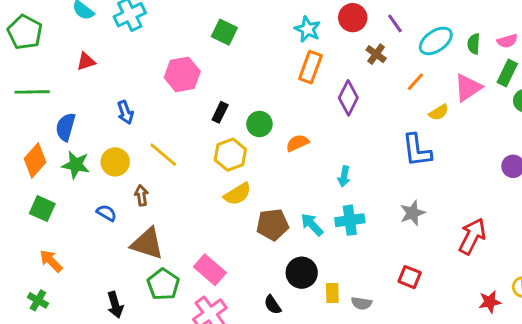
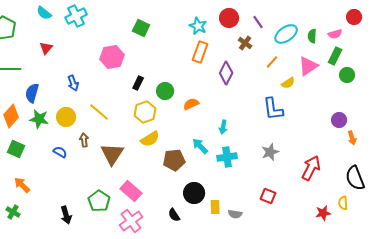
red triangle: (86, 61) -> (46, 48), turned -32
cyan arrow: (312, 225) -> (200, 146), moved
brown triangle: (147, 244) -> (112, 154), moved, turned 45

